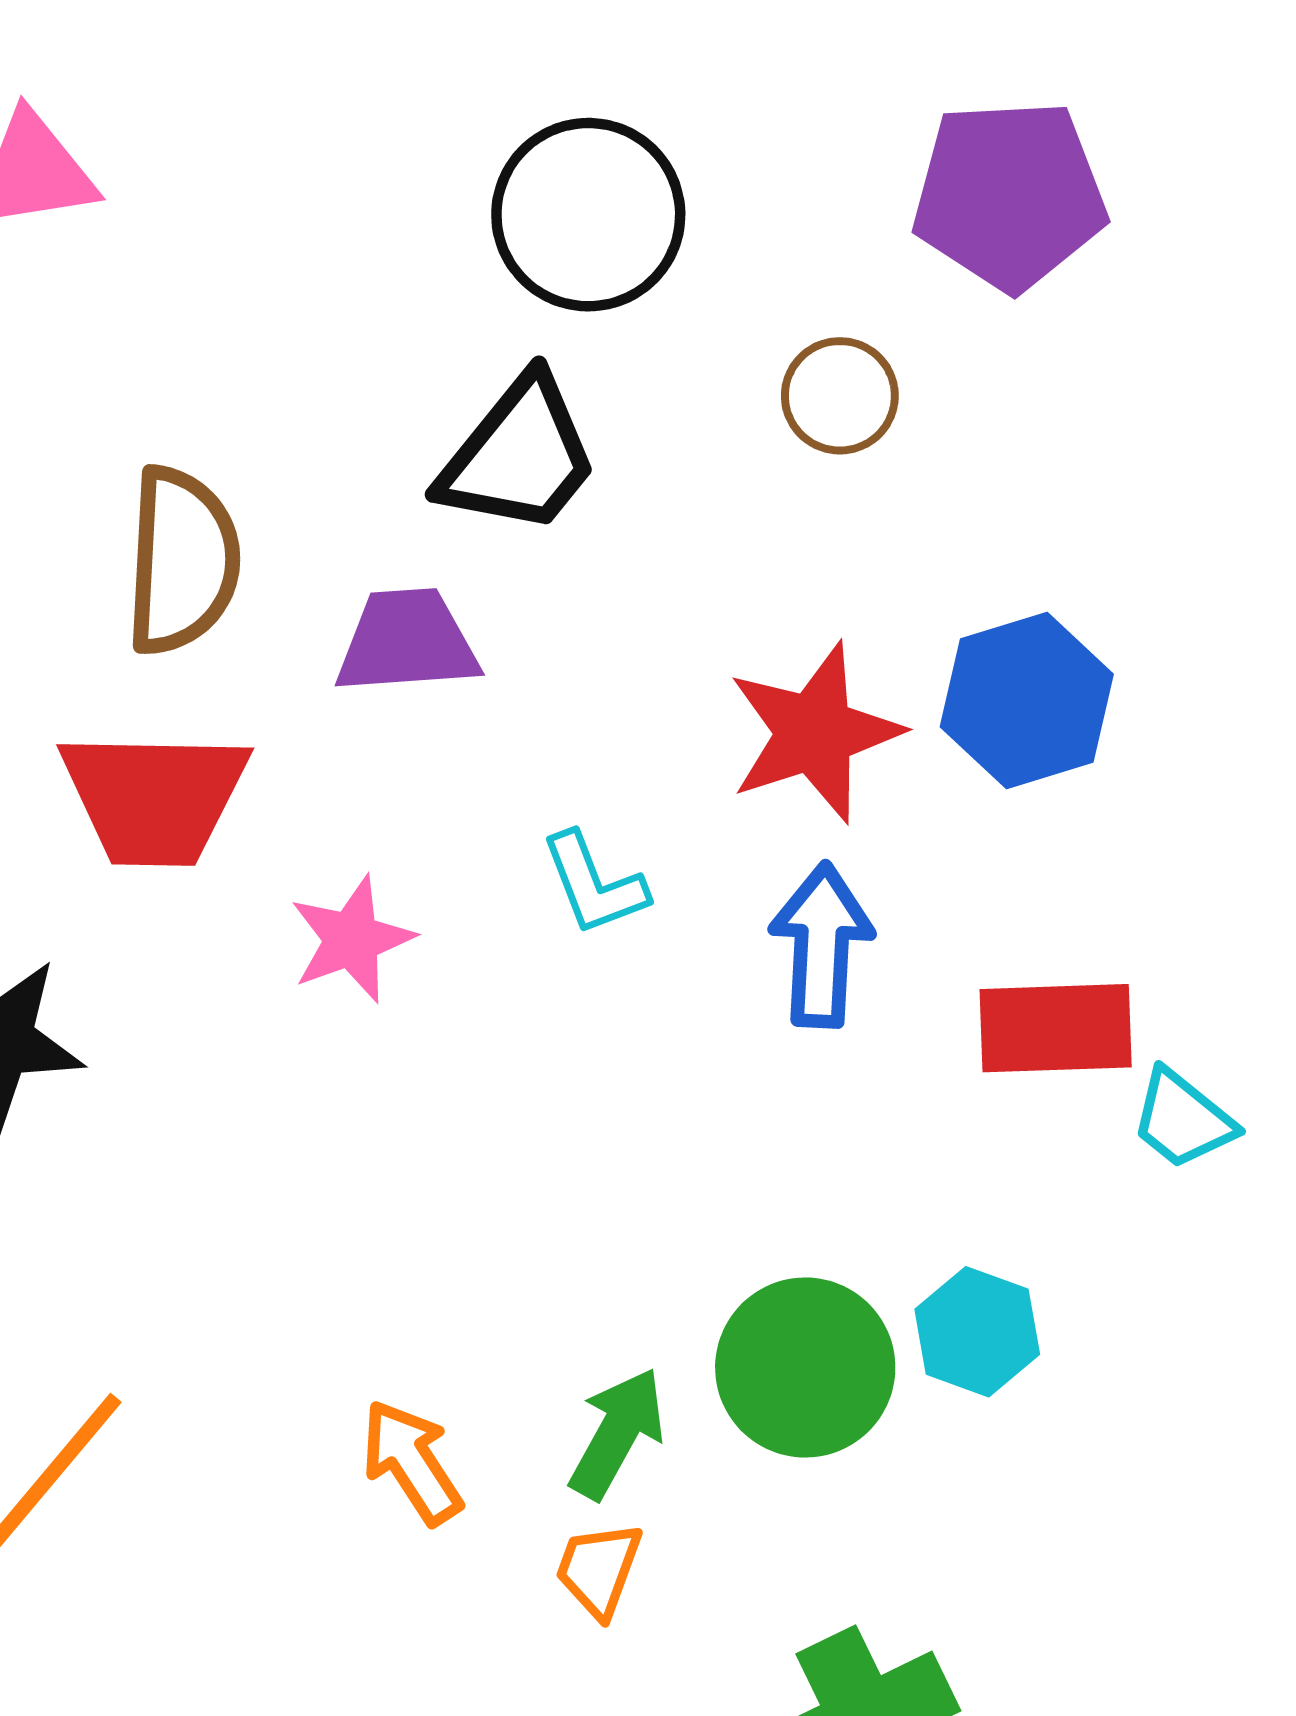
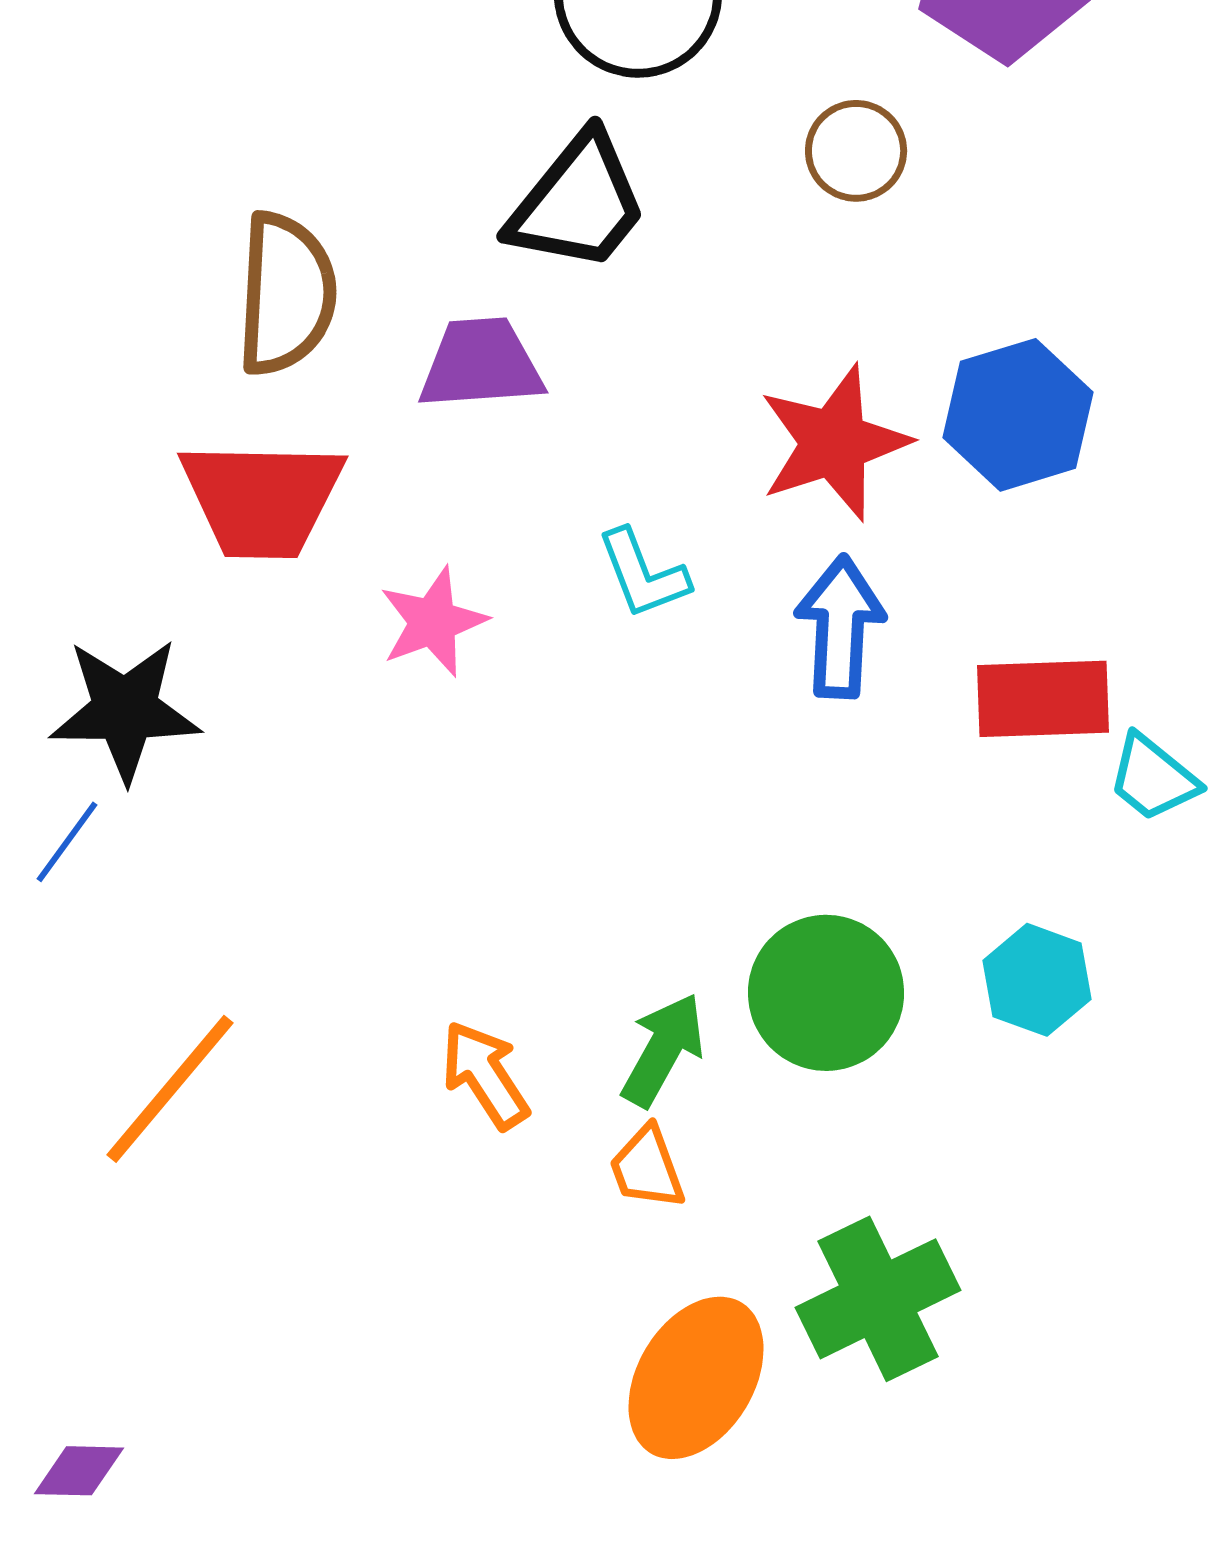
cyan hexagon: (977, 1332) -> (1037, 980), moved
orange trapezoid: (599, 1569) -> (647, 1168), turned -40

